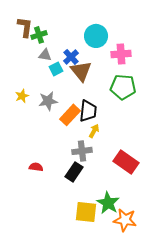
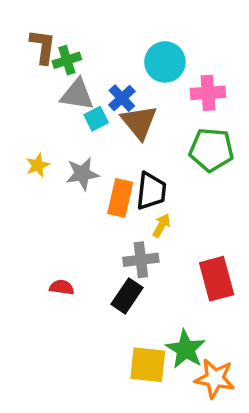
gray triangle: (45, 55) -> (77, 95), size x1.5
orange rectangle: (70, 115) -> (120, 198), turned -30
red rectangle: (126, 162) -> (217, 279), turned 40

